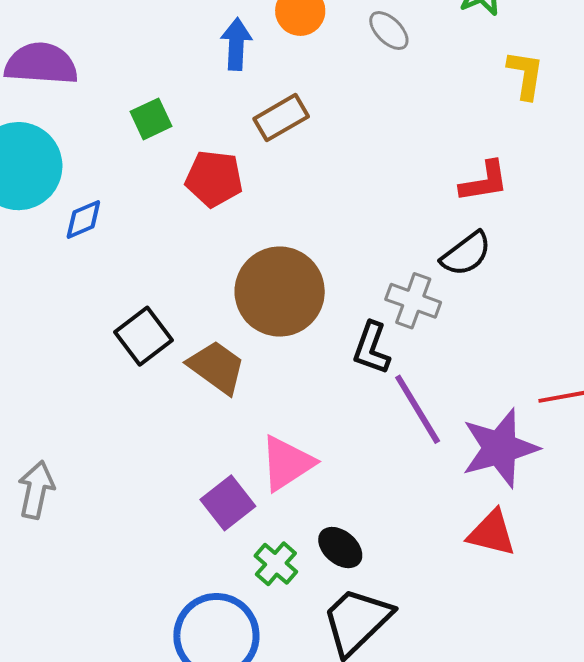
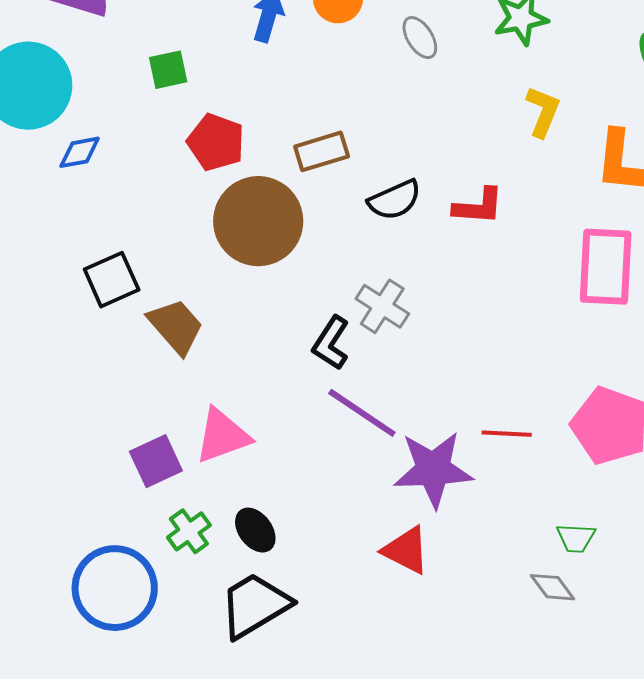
brown rectangle: (281, 118) -> (322, 151), moved
black semicircle: (466, 254) -> (395, 200), moved
brown circle: (280, 292) -> (258, 221), moved
purple line: (418, 409) -> (362, 413), turned -38

